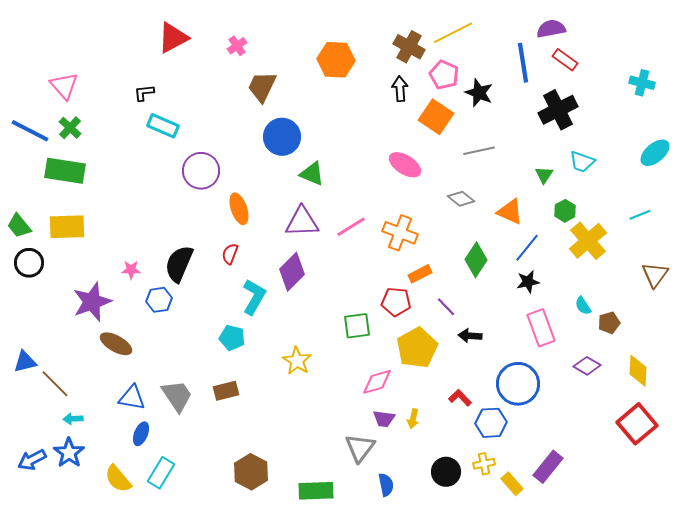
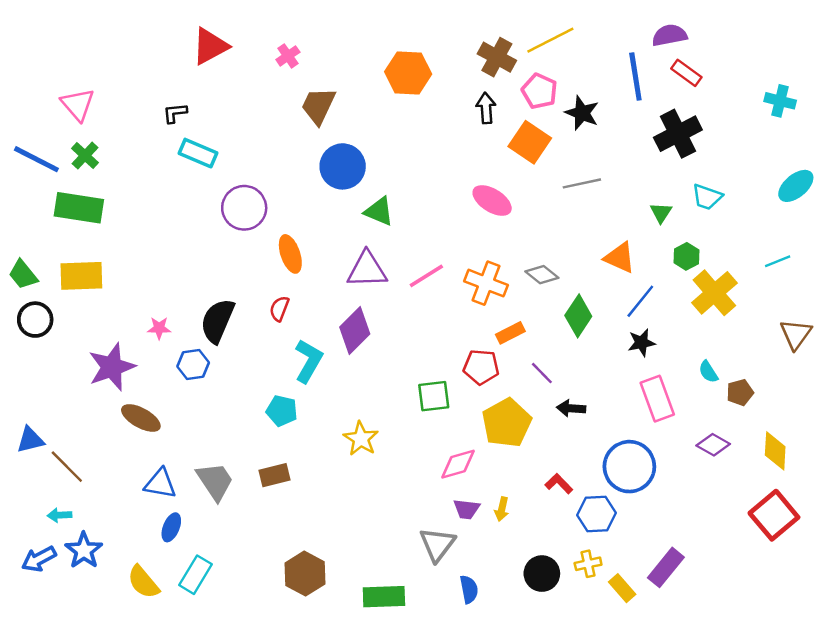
gray diamond: (461, 199) -> (542, 275), moved
cyan arrow: (73, 419) -> (59, 515), moved

